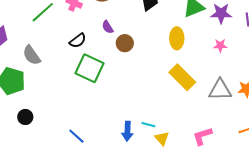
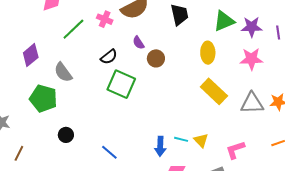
pink star: (220, 45) -> (251, 59), size x1.6
black circle: (25, 117) -> (66, 135), moved
yellow triangle: (162, 138) -> (201, 140), moved

